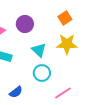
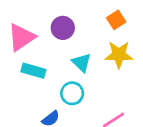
cyan circle: (42, 73) -> (72, 93), moved

